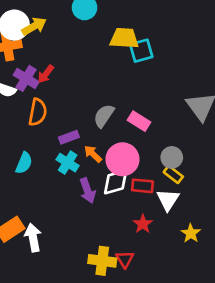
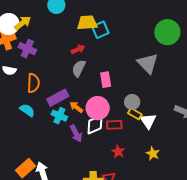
red arrow: (46, 74) -> (78, 49), moved, turned -144
purple cross: (26, 78) -> (27, 49), moved
gray semicircle: (104, 116) -> (79, 68), moved
pink rectangle: (139, 121) -> (106, 80), turned 56
purple rectangle: (69, 137) -> (58, 98), size x1.5
cyan semicircle: (24, 163) -> (27, 110), moved, turned -70
white triangle: (168, 200) -> (148, 121), moved

